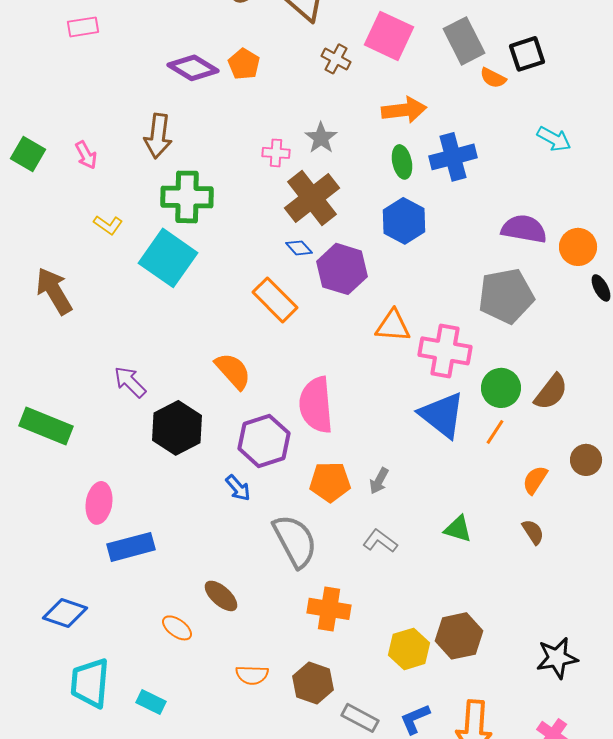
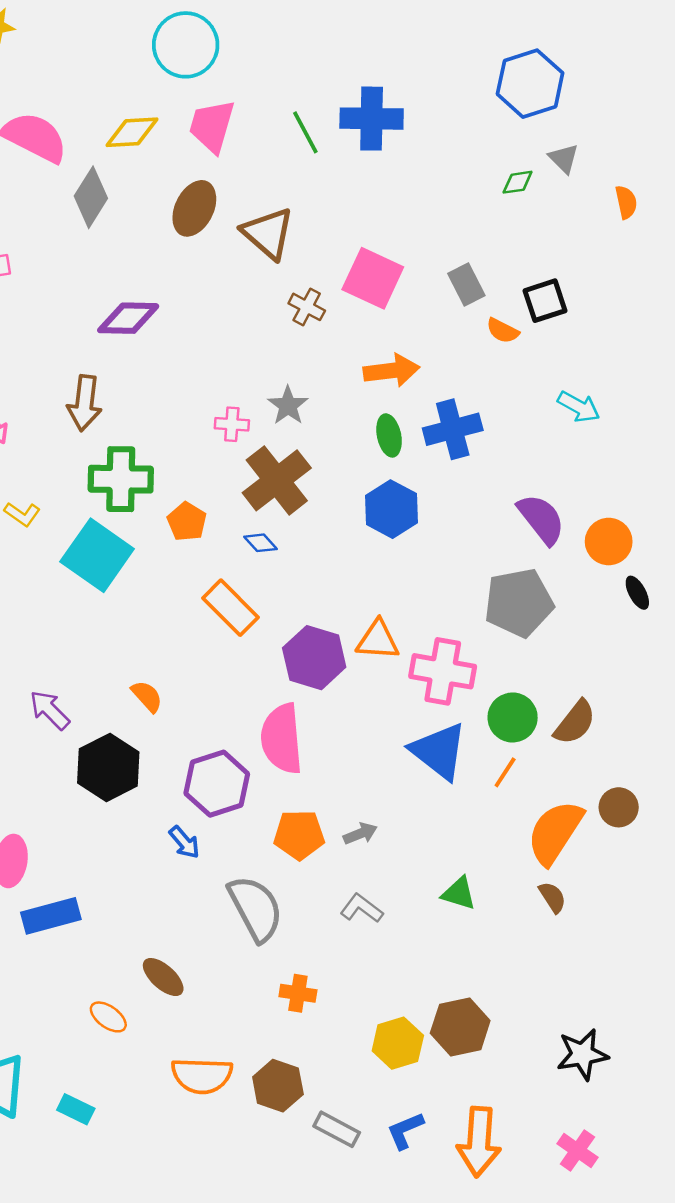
gray rectangle: (464, 41) -> (466, 284), size x0.7
orange pentagon: (244, 64) -> (187, 522), moved
purple diamond: (193, 68) -> (128, 318), turned -30
purple semicircle: (524, 229) -> (541, 519), turned 42
purple hexagon: (342, 269) -> (314, 658), moved
orange semicircle: (233, 371) -> (147, 696), moved, size x0.7
orange semicircle: (535, 480) -> (555, 832), size x1.8
gray arrow: (379, 481) -> (360, 834), turned -140
orange cross: (329, 609) -> (298, 993), size x0.7
orange semicircle: (252, 675) -> (202, 1076), size x1.5

